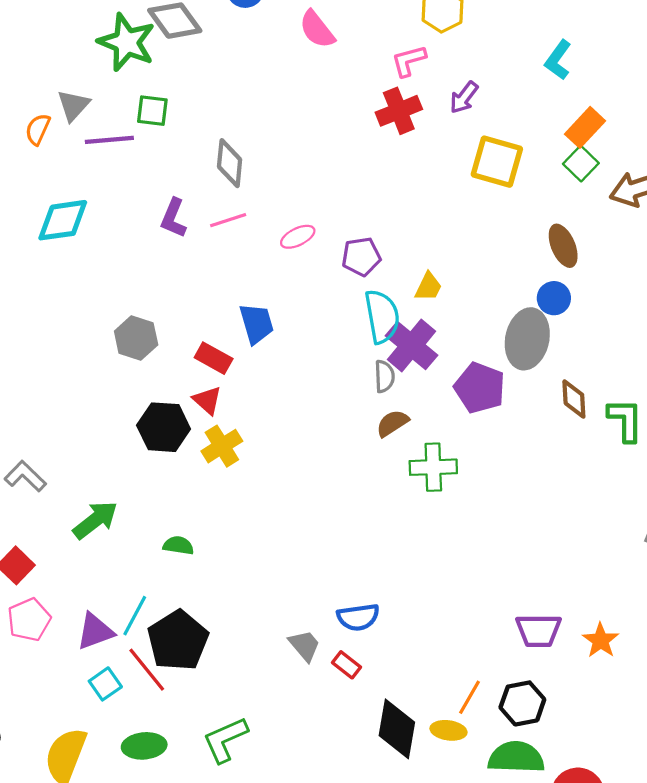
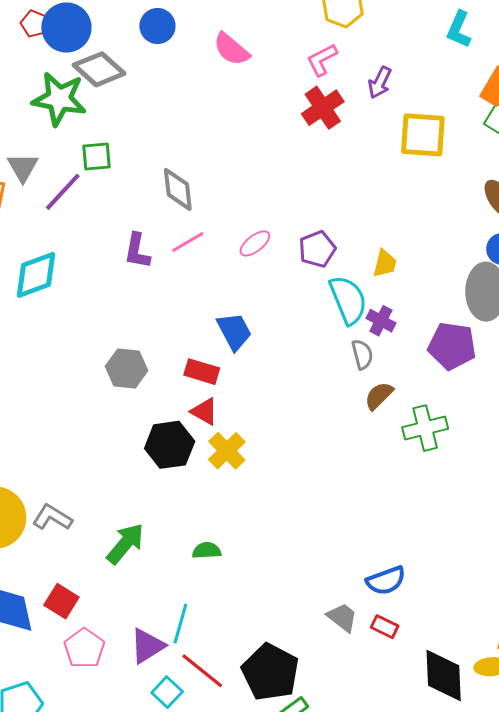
purple line: (109, 140) -> (63, 192), turned -30
purple cross: (411, 345) -> (381, 321), size x0.6
black pentagon: (178, 640) -> (270, 672), moved

